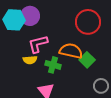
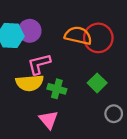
orange semicircle: (71, 51) -> (78, 36), moved
yellow semicircle: (30, 60) -> (30, 83), size x1.6

